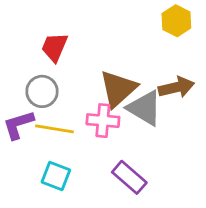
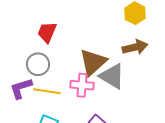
brown arrow: (176, 87) -> (135, 47), moved

